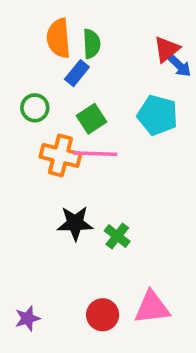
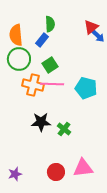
orange semicircle: (59, 38) -> (16, 35), moved
green circle: (35, 108) -> (19, 59), size x1.5
cyan pentagon: (157, 115) -> (86, 88), moved

